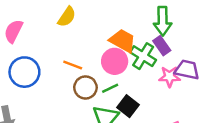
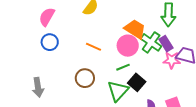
purple rectangle: (162, 46) -> (166, 44), moved
blue circle: (24, 72) -> (50, 42), moved, size x0.7
brown circle: (85, 87) -> (85, 78), moved

